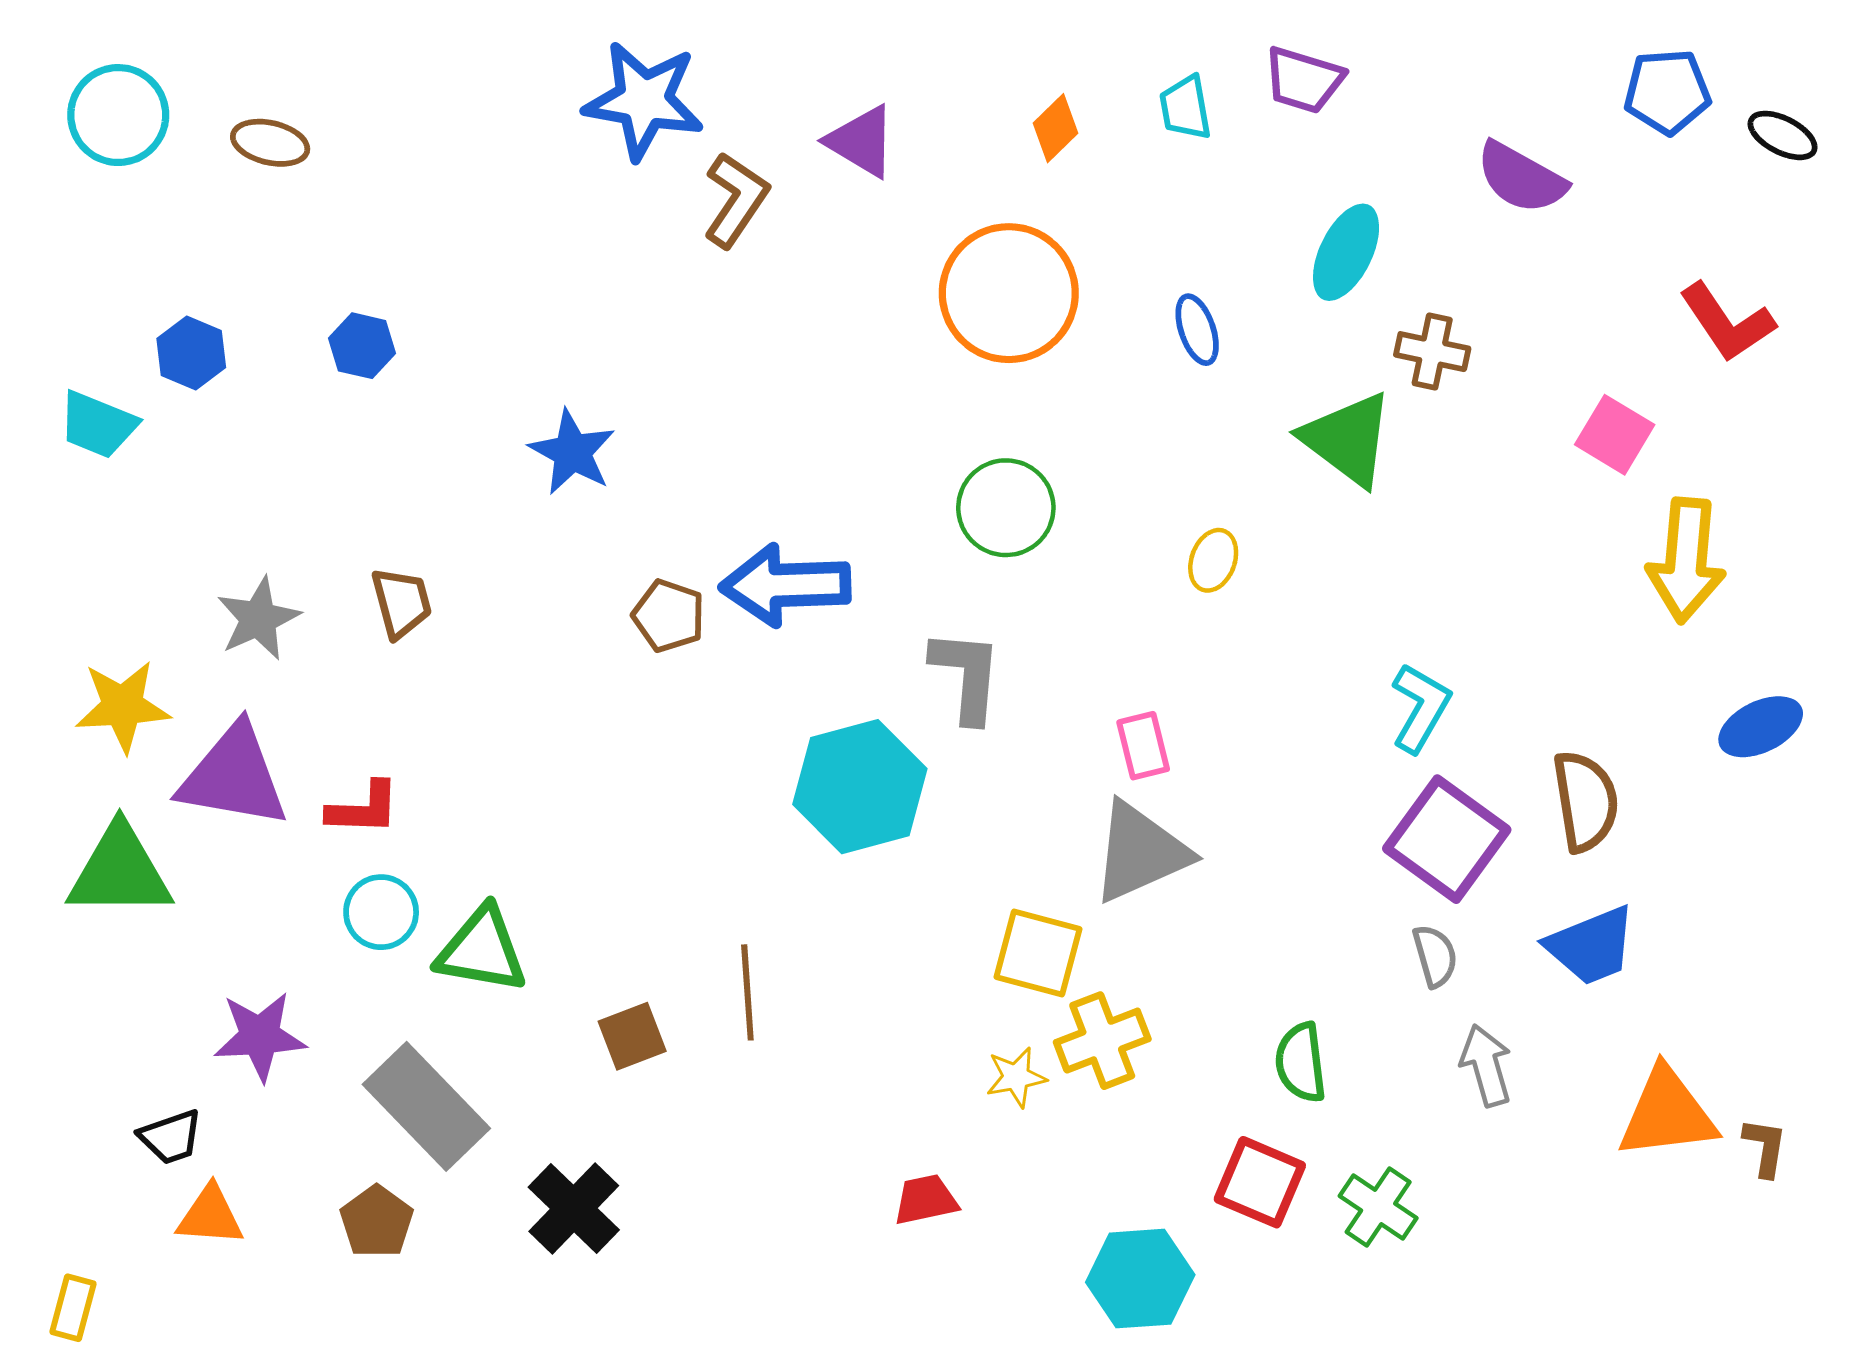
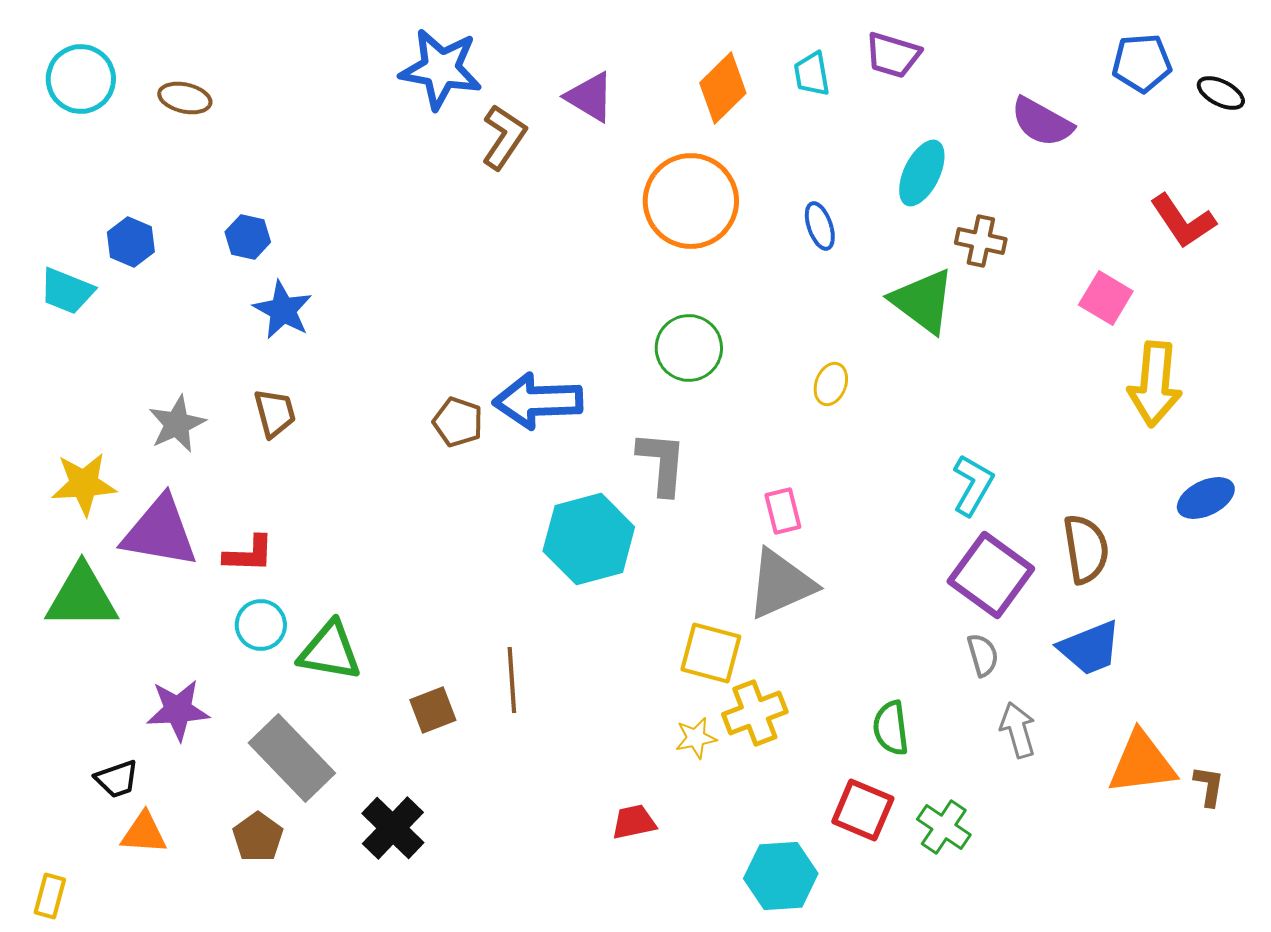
orange diamond: (1056, 128) -> (723, 88), size x1.5
blue star: (572, 452) -> (283, 310), moved

